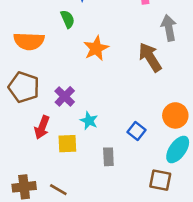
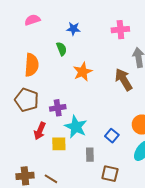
orange semicircle: (29, 41) -> (32, 65), turned -90
purple cross: (65, 96) -> (58, 108), turned 35
cyan star: (89, 121) -> (76, 127), size x1.6
brown square: (160, 180) -> (110, 174), moved

